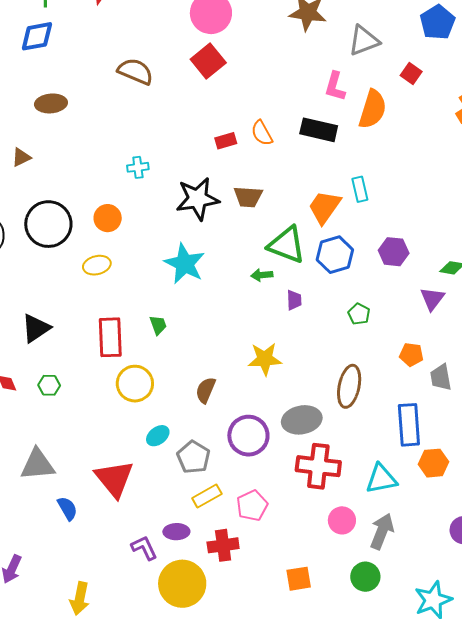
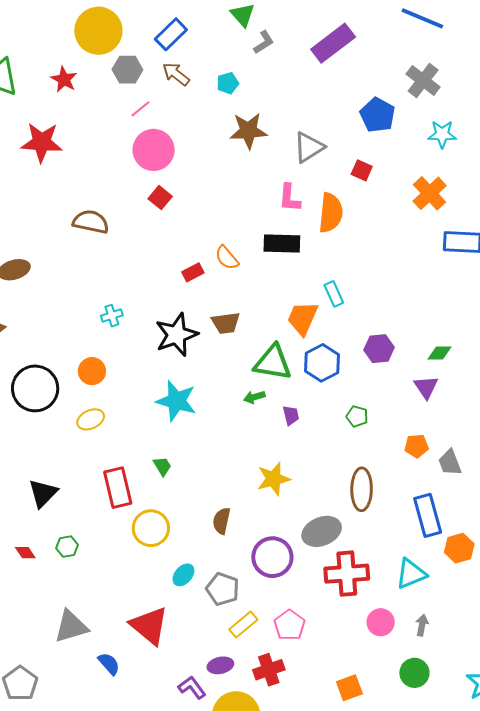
red square: (208, 61) -> (160, 198), size x0.7
gray arrow: (382, 531) -> (422, 625), size x0.6

